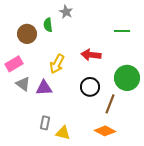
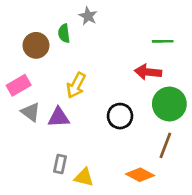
red arrow: (91, 55) -> (148, 72), moved
brown line: (110, 104) -> (165, 145), moved

